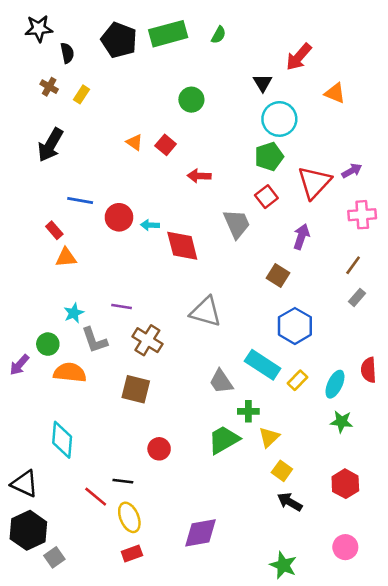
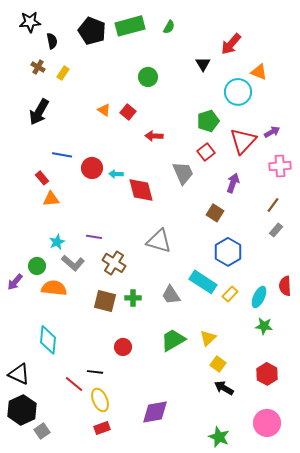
cyan circle: (279, 119) -> (238, 92), moved
gray L-shape: (94, 340) -> (73, 263), turned -30
green cross: (248, 411) -> (133, 298), moved
pink circle: (345, 547) -> (267, 423), size x1.4

